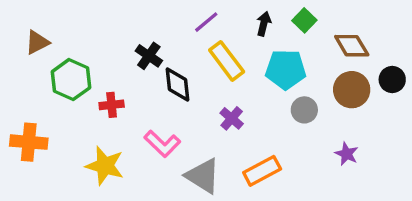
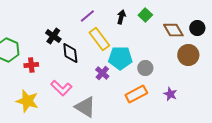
cyan pentagon: (286, 69) -> (120, 58), moved
black circle: (392, 80) -> (197, 28), moved
brown circle: (352, 90) -> (188, 55), moved
orange rectangle: (262, 171) -> (136, 94), moved

